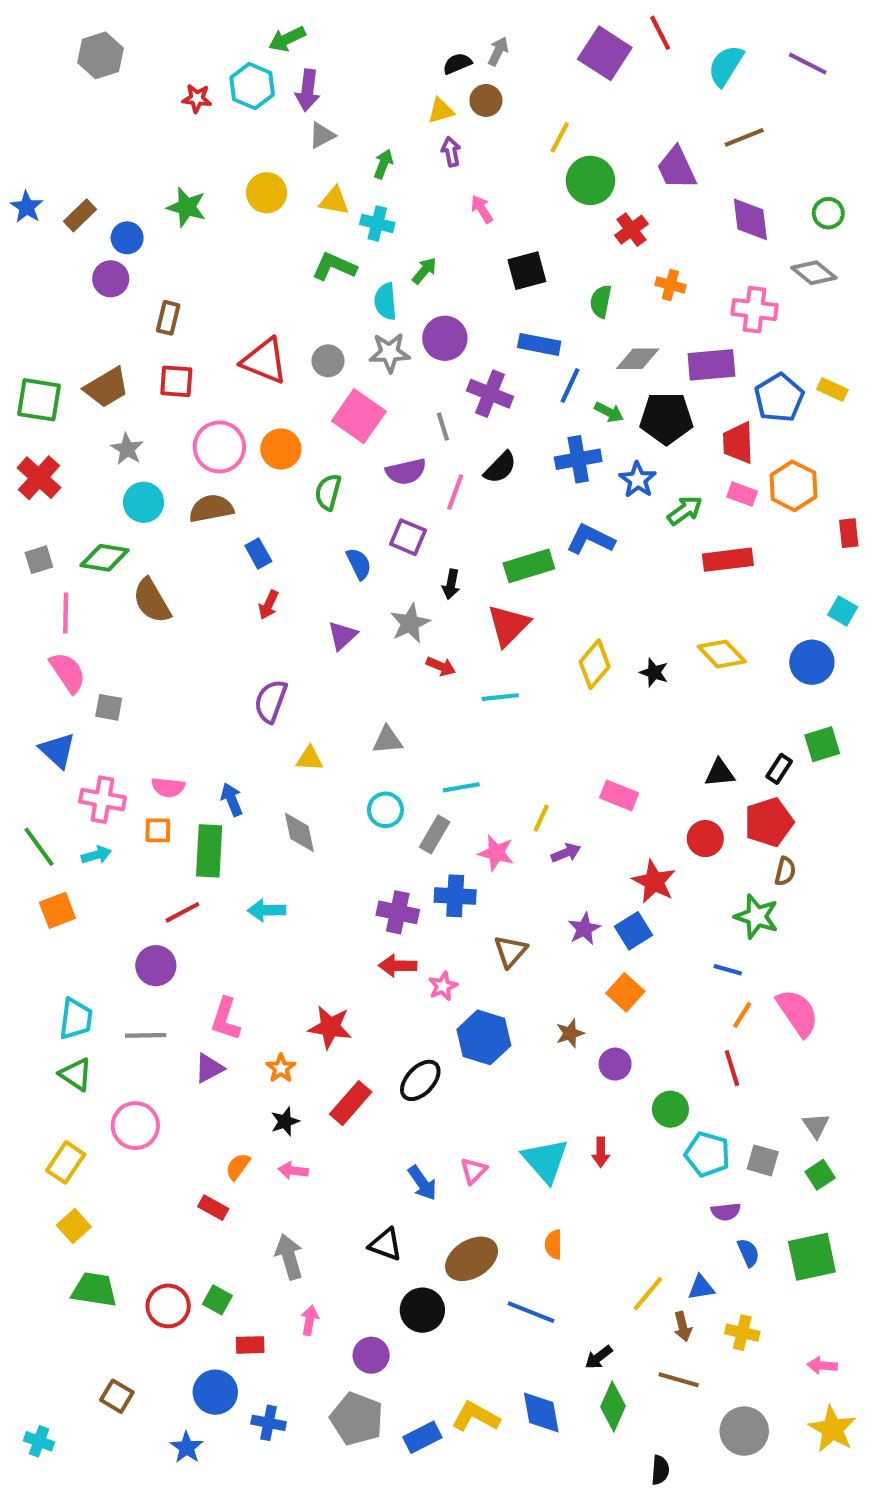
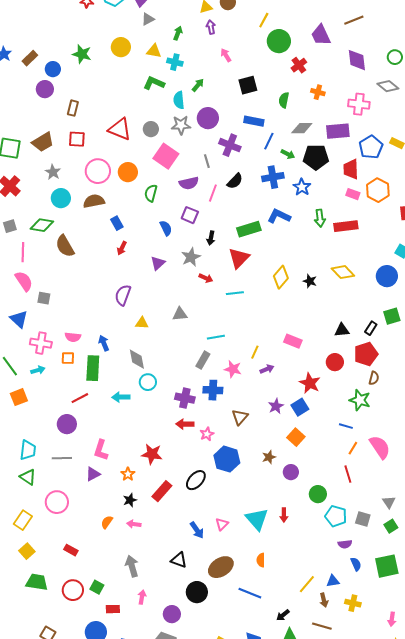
green arrow: (685, 511) -> (320, 218), moved, turned 120
cyan circle: (385, 810) -> (148, 382), moved
red rectangle: (213, 1208) -> (71, 550), moved
pink arrow: (822, 1365) -> (392, 619), turned -88

